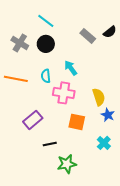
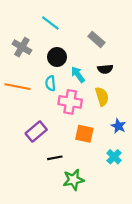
black semicircle: (110, 32) -> (105, 69), moved, turned 32
black circle: (46, 44) -> (57, 57), moved
yellow semicircle: (99, 97) -> (102, 96), moved

